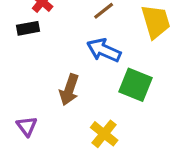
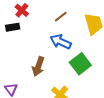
green square: (135, 85) -> (80, 64), turned 30

